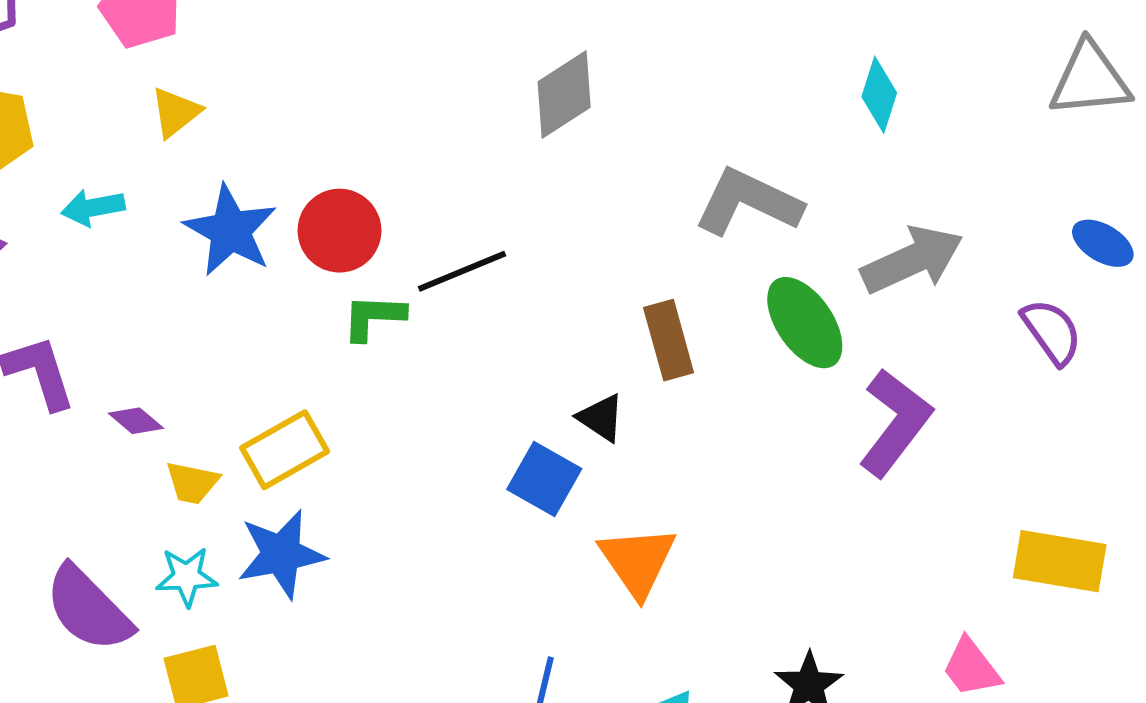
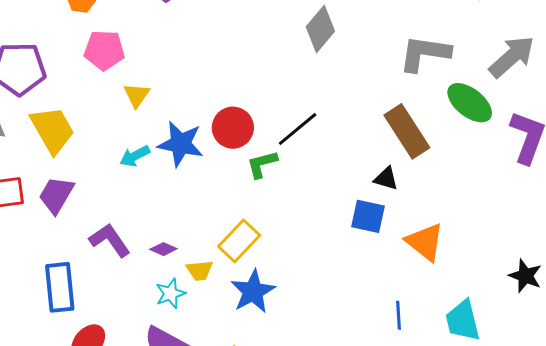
cyan arrow: (93, 208) -> (135, 156), moved
brown rectangle: (669, 340) -> (407, 131), size x1.4
cyan star: (187, 577) -> (171, 294), moved

